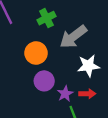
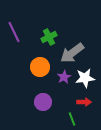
purple circle: (44, 81) -> (43, 102), moved
purple star: (65, 94) -> (64, 77), moved

